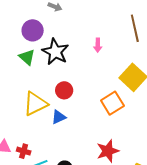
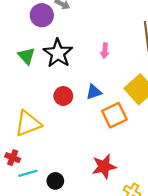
purple circle: (33, 30) -> (42, 15), moved
yellow triangle: (35, 104) -> (28, 124), moved
blue triangle: (59, 117) -> (94, 92), moved

